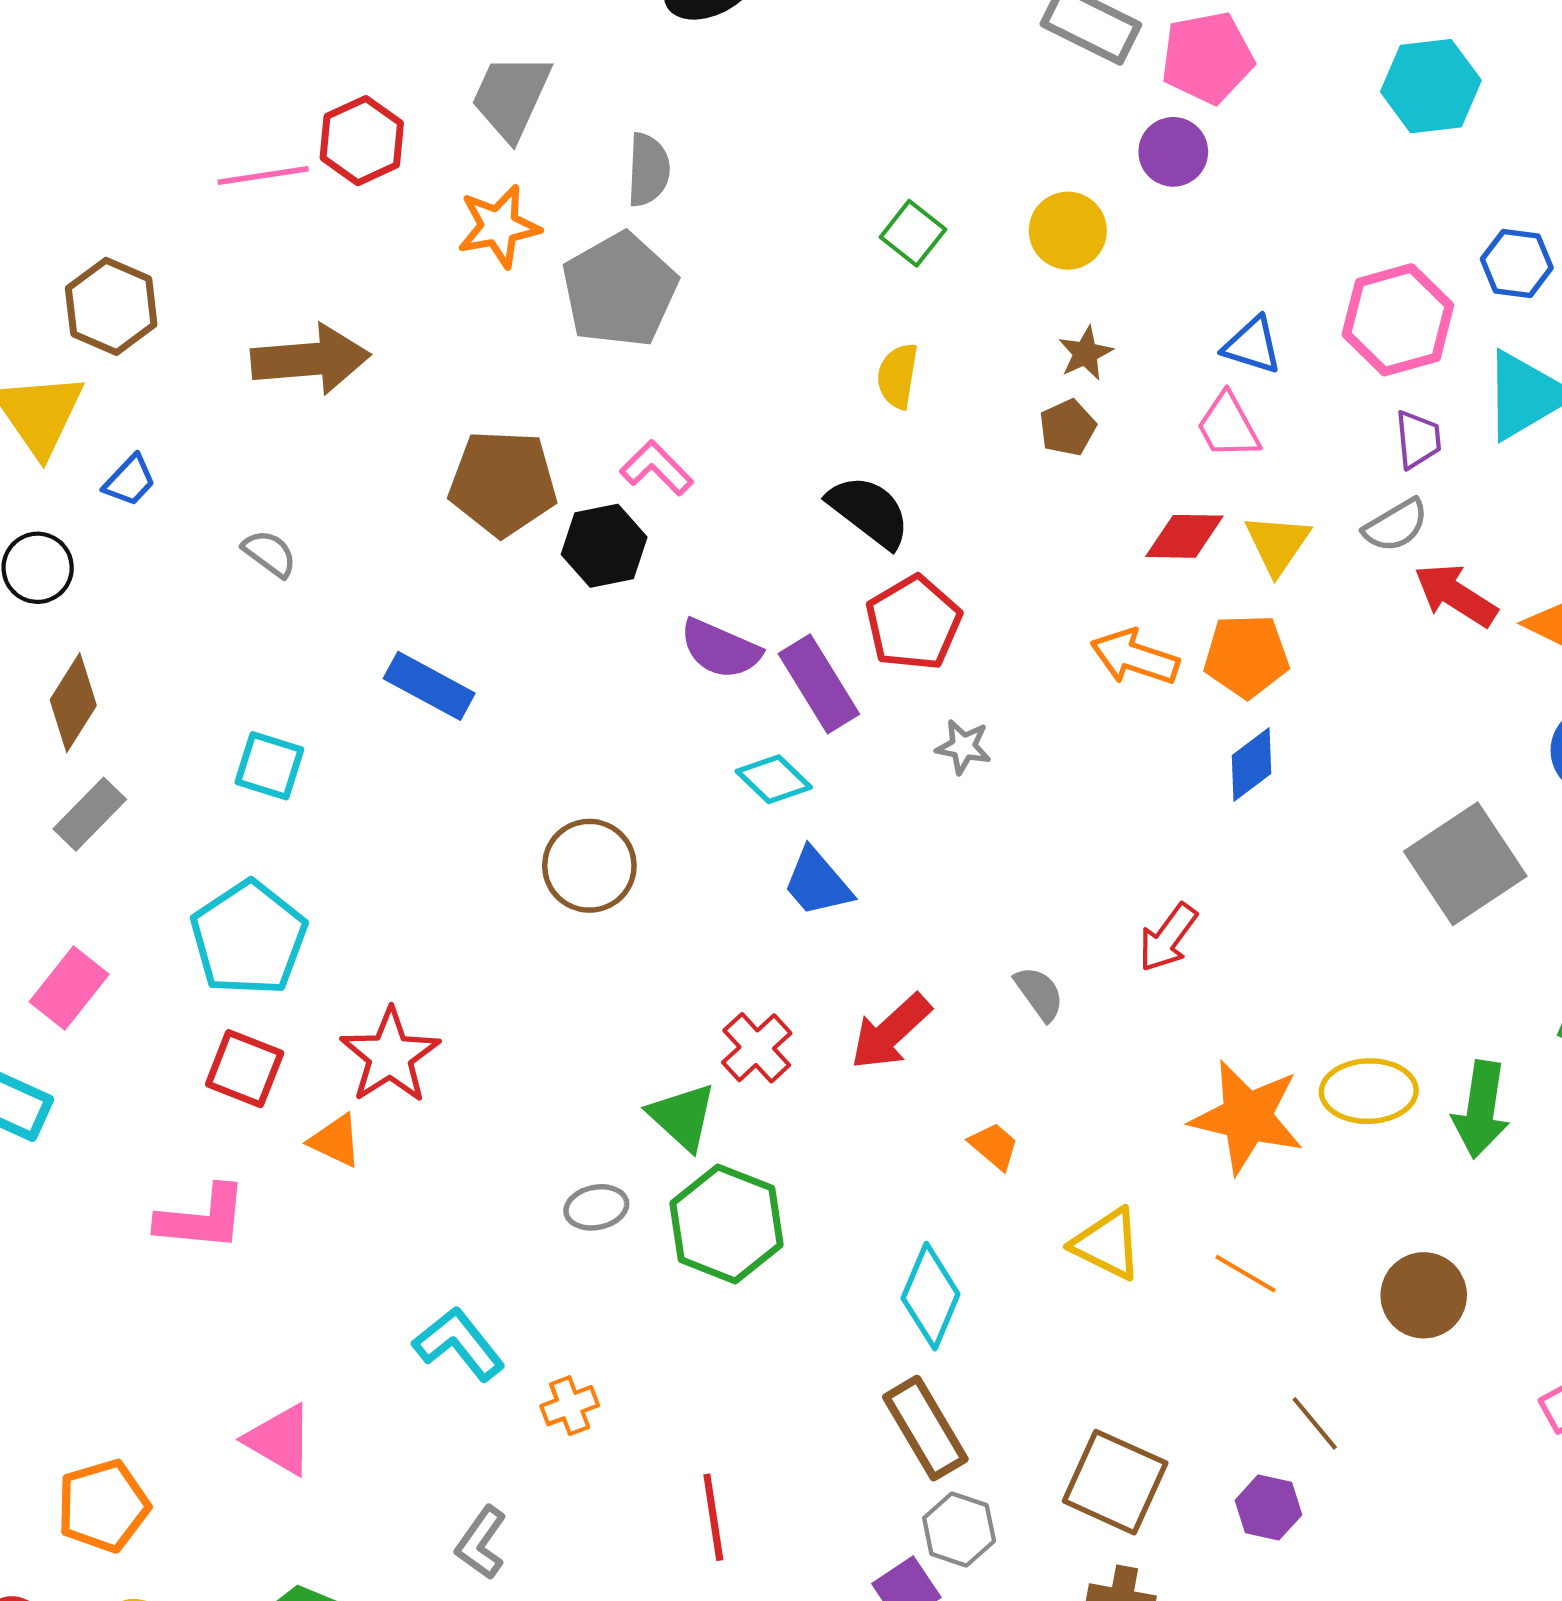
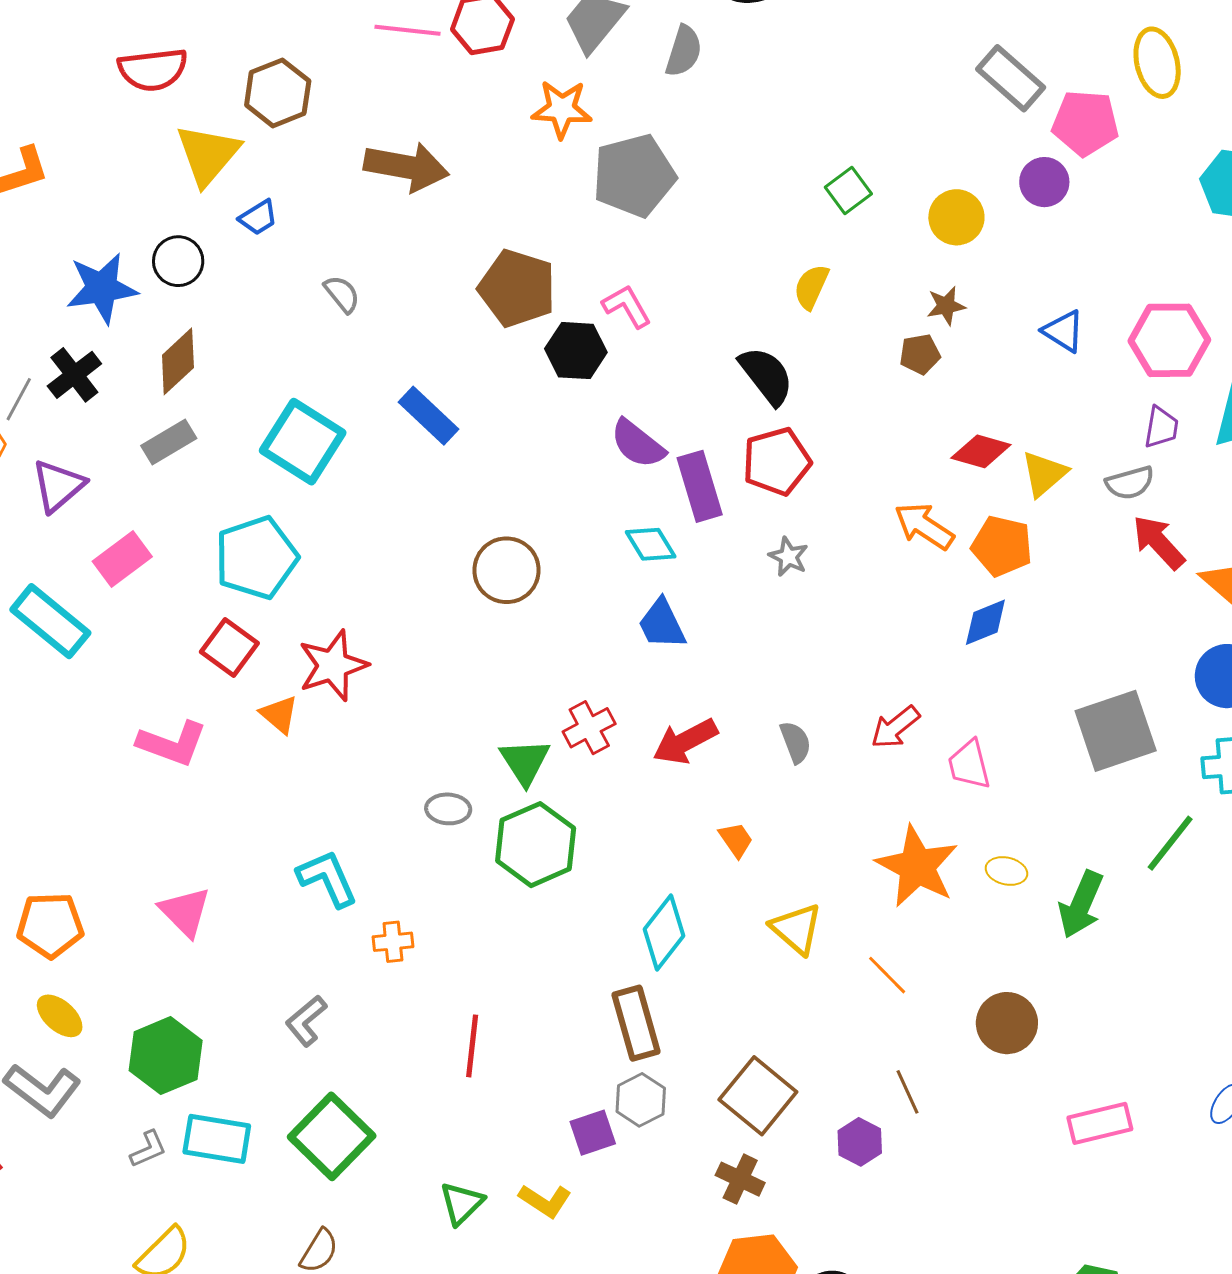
gray semicircle: (648, 170) -> (684, 51), moved
pink trapezoid: (1228, 426) -> (969, 765), moved
cyan square: (269, 766) -> (303, 442), size x1.6
yellow ellipse: (1369, 1091) -> (1006, 871), size x0.6

